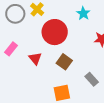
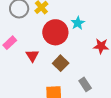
cyan star: (83, 13) -> (78, 23), moved

